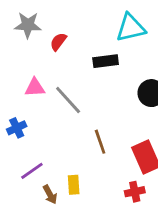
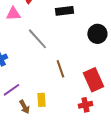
pink triangle: (35, 88) -> (13, 14), moved

